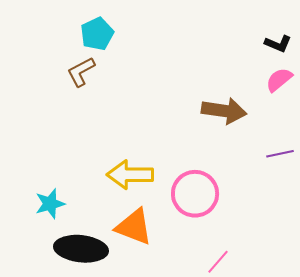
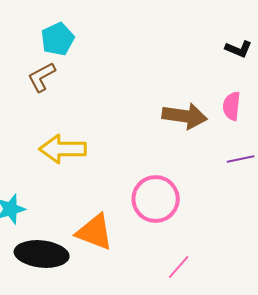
pink semicircle: (279, 80) -> (232, 106), moved, turned -44
yellow arrow: (130, 175) -> (63, 149), moved

